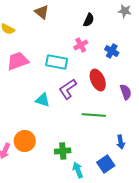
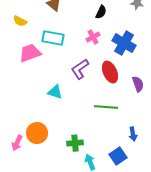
blue cross: (112, 51) -> (124, 43), size x1.6
cyan rectangle: (57, 62) -> (53, 38), moved
purple L-shape: (68, 89) -> (80, 69), moved

